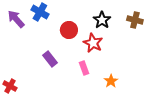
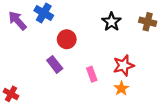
red circle: (69, 30) -> (67, 39), moved
red star: (93, 43) -> (124, 65), moved, turned 30

